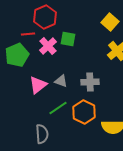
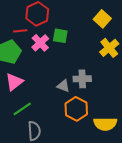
gray triangle: (61, 81) -> (63, 86), moved
pink triangle: (38, 85) -> (14, 82), moved
green line: (58, 108) -> (22, 109), moved

